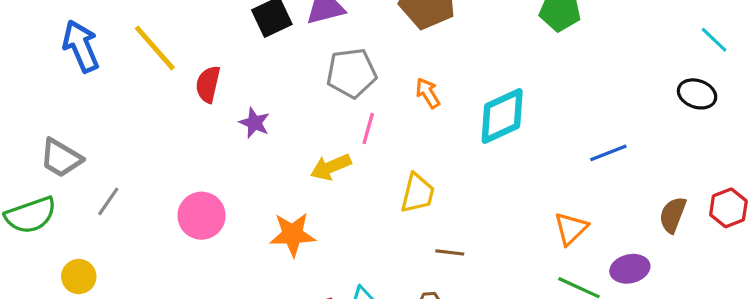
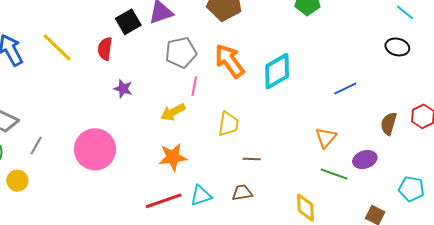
red semicircle: (208, 84) -> (105, 49), moved
orange arrow: (428, 93) -> (229, 61), size x1.8
pink circle: (202, 216) -> (95, 149), size x1.4
orange star: (293, 234) -> (173, 157), moved
yellow circle: (79, 277) -> (17, 181), moved

